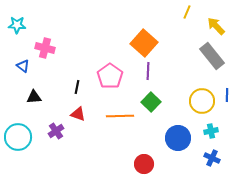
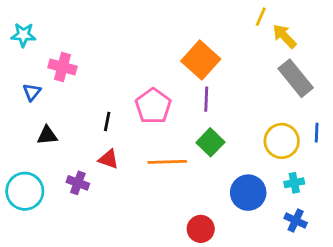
yellow arrow: (216, 26) -> (284, 36), moved
blue triangle: (23, 66) -> (32, 92), turned 32
purple cross: (56, 131) -> (78, 183), turned -35

